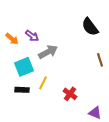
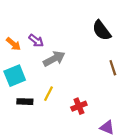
cyan square: (24, 67) -> (15, 76), moved
red cross: (70, 94) -> (79, 106), turned 32

